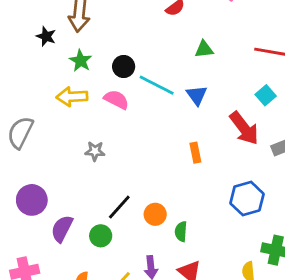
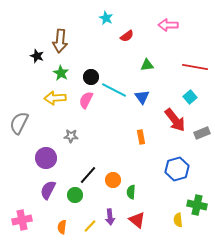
pink semicircle: (116, 100) -> (86, 100), turned -90
purple circle: (32, 200) -> (46, 158), moved

